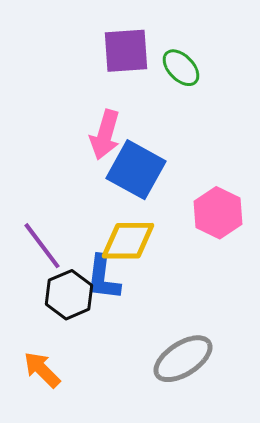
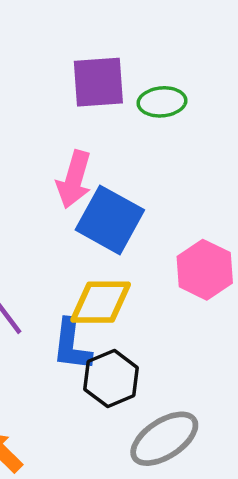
green ellipse: (181, 68) -> (162, 102), turned -51
black hexagon: (69, 295) -> (111, 379), moved

